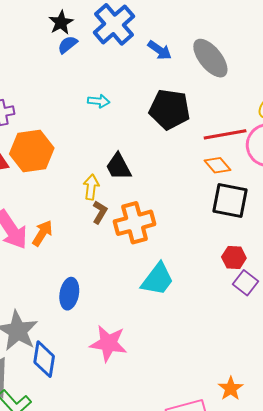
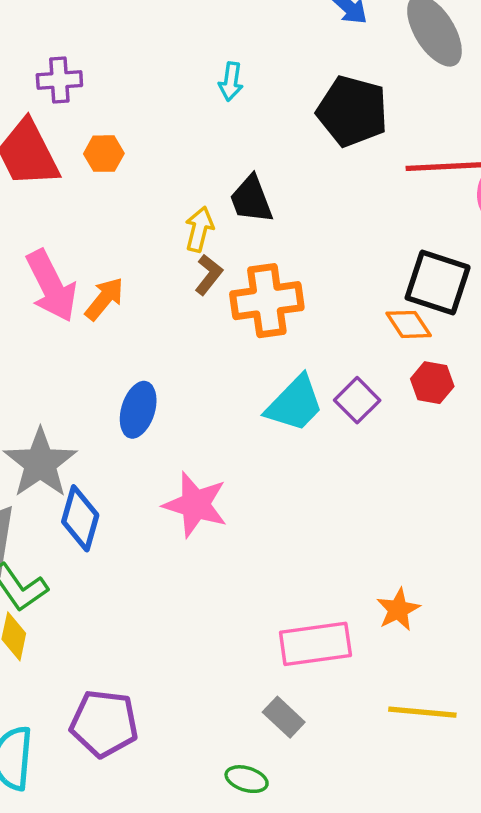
cyan arrow: (99, 101) -> (231, 81), turned 85
orange hexagon: (32, 151) -> (104, 154), size x0.5
orange diamond: (218, 165) -> (409, 324), moved
purple square: (245, 283) -> (357, 400), moved

